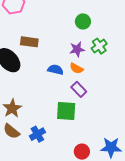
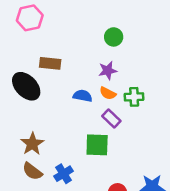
green cross: (99, 46) -> (134, 97), moved, turned 35

